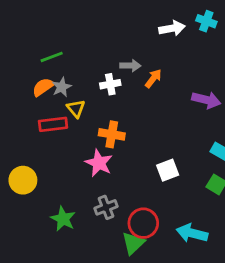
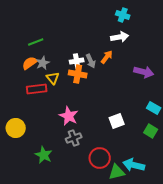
cyan cross: (206, 21) -> (123, 15), moved
white arrow: (172, 28) -> (120, 37), moved
gray arrow: (130, 66) -> (91, 61), moved, turned 64
orange cross: (112, 134) -> (78, 74), moved
gray cross: (106, 207) -> (74, 138), moved
green triangle: (133, 243) -> (117, 172), moved, turned 30

